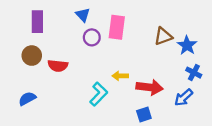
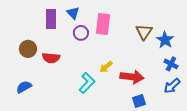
purple rectangle: (37, 22) -> (51, 19), moved
brown triangle: (163, 36) -> (144, 32), turned -36
yellow arrow: (120, 76) -> (106, 67), turned -40
blue arrow: (184, 97) -> (172, 86), moved
blue square: (144, 114) -> (139, 101), moved

